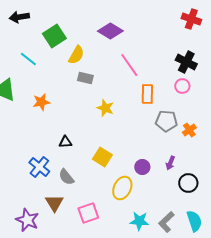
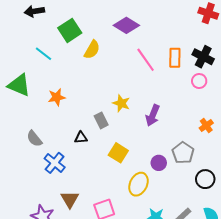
gray rectangle: (85, 78) -> (101, 120), moved, turned 49
orange rectangle: (147, 94) -> (175, 58), moved
gray pentagon: (166, 121) -> (183, 153), moved, turned 30
purple arrow: (170, 163) -> (153, 115), moved, size x1.5
gray semicircle: (66, 177) -> (34, 139), moved

